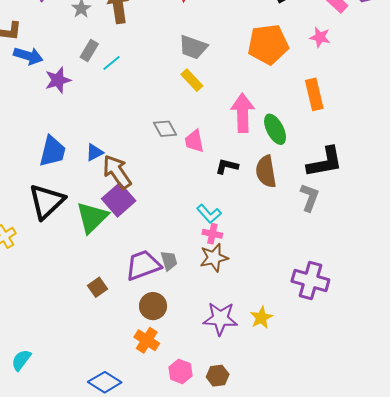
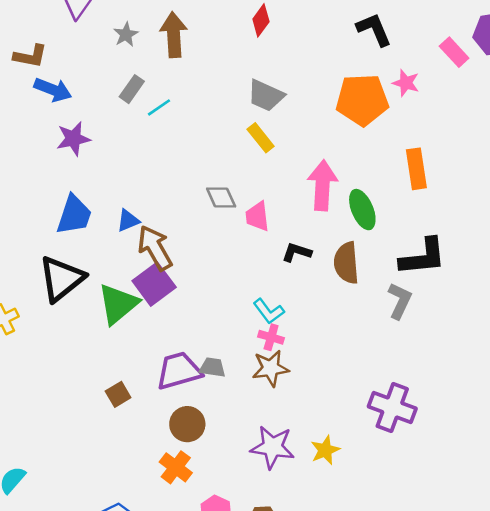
pink star: (320, 37) -> (406, 83), moved
purple star: (58, 80) -> (73, 139), moved
gray trapezoid: (169, 261) -> (213, 367), turned -70

